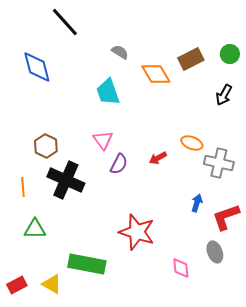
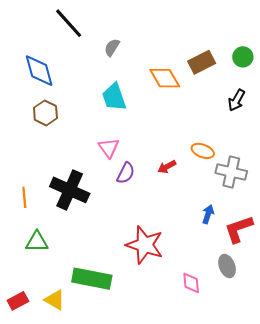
gray semicircle: (120, 52) -> (112, 47), moved, turned -90
brown hexagon: (46, 146) -> (45, 113), moved

